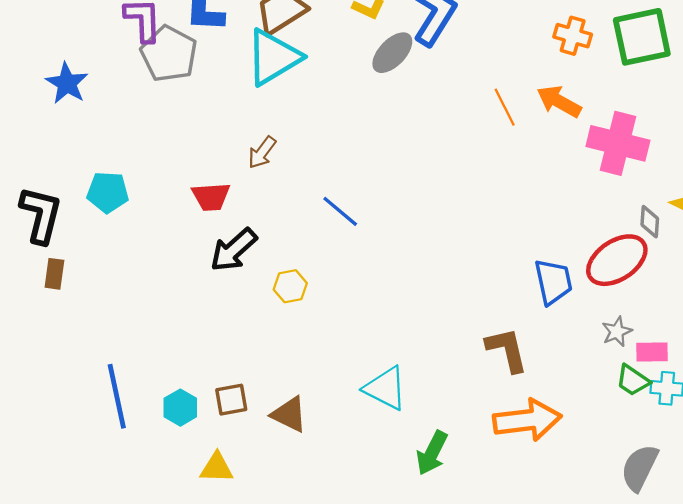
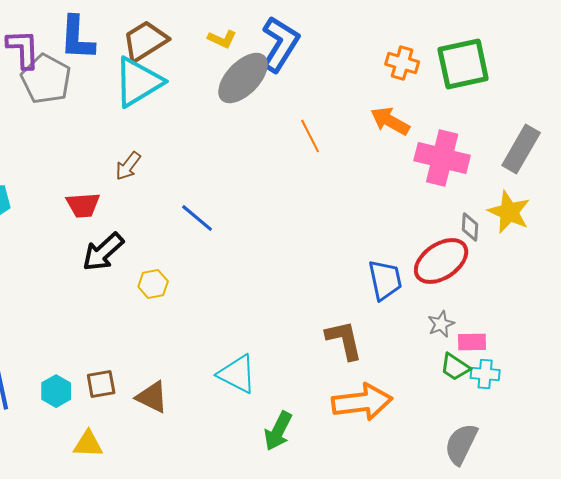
gray ellipse: (392, 53) -> (243, 78), size x1.4
orange line: (505, 107) -> (310, 136), moved

